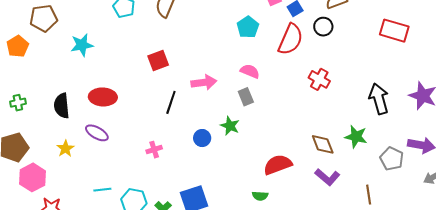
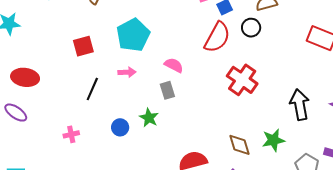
cyan pentagon: (248, 27) -> (133, 35), moved, size x1.5
red cross: (319, 79) -> (242, 80), size x1.4
pink arrow: (204, 82) -> (127, 72), size x0.7
green star: (356, 137) -> (273, 140), turned -30

